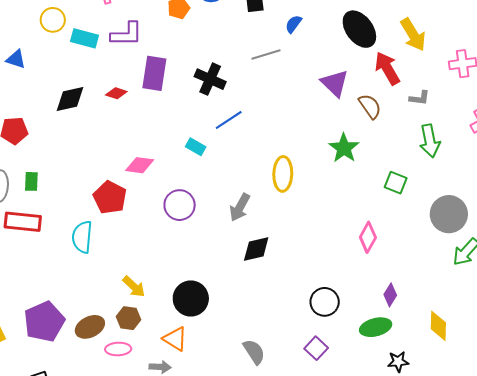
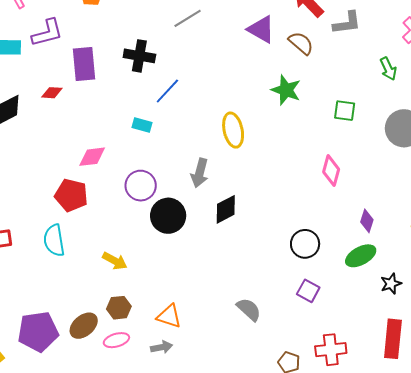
gray L-shape: (420, 98) -> (347, 23), size x1.4
green arrow: (430, 141) -> (388, 69), moved, size x0.7
yellow arrow: (134, 287) -> (115, 261), moved
black circle: (191, 298) -> (168, 216), moved
purple pentagon: (44, 322) -> (38, 332), turned 30

